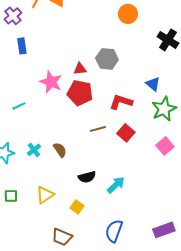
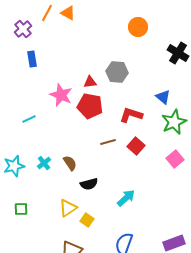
black semicircle: (87, 177) -> (89, 184), moved
yellow triangle: (45, 195) -> (68, 208), moved

